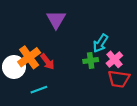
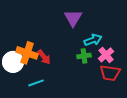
purple triangle: (56, 19) -> (73, 18), moved
cyan arrow: (100, 43) -> (93, 40), turned -144
orange cross: (29, 57) -> (27, 53), turned -35

